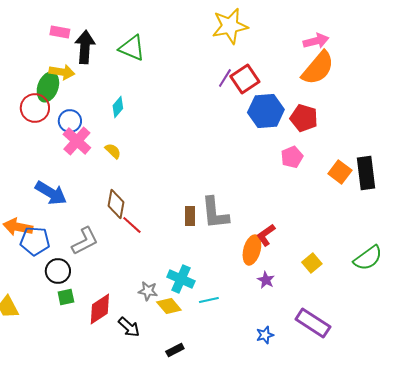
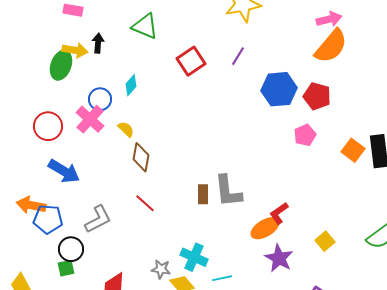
black arrow: (85, 47) -> (98, 43), moved, size x0.6
red square: (245, 79) -> (191, 61), moved
red circle: (35, 108) -> (48, 126), moved
blue circle: (70, 121) -> (100, 99), moved
brown diamond: (116, 204) -> (141, 157), moved
orange ellipse: (252, 250) -> (265, 228), turned 44
purple star: (266, 280) -> (279, 258), size x1.6
green square: (66, 297) -> (66, 268), moved

